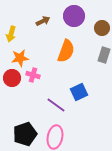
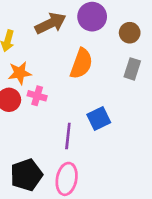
brown arrow: (43, 21) -> (51, 23), size x1.6
purple line: (56, 105) -> (68, 136), turned 60

